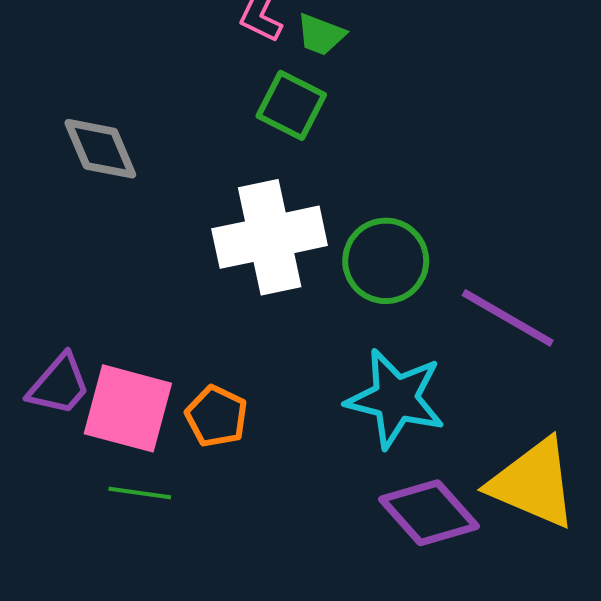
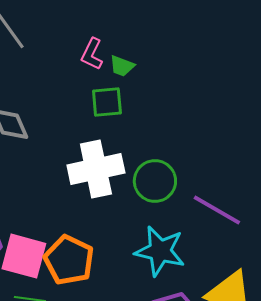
green square: (291, 105) -> (107, 102), turned -32
orange pentagon: (216, 416) -> (69, 260), size x1.6

